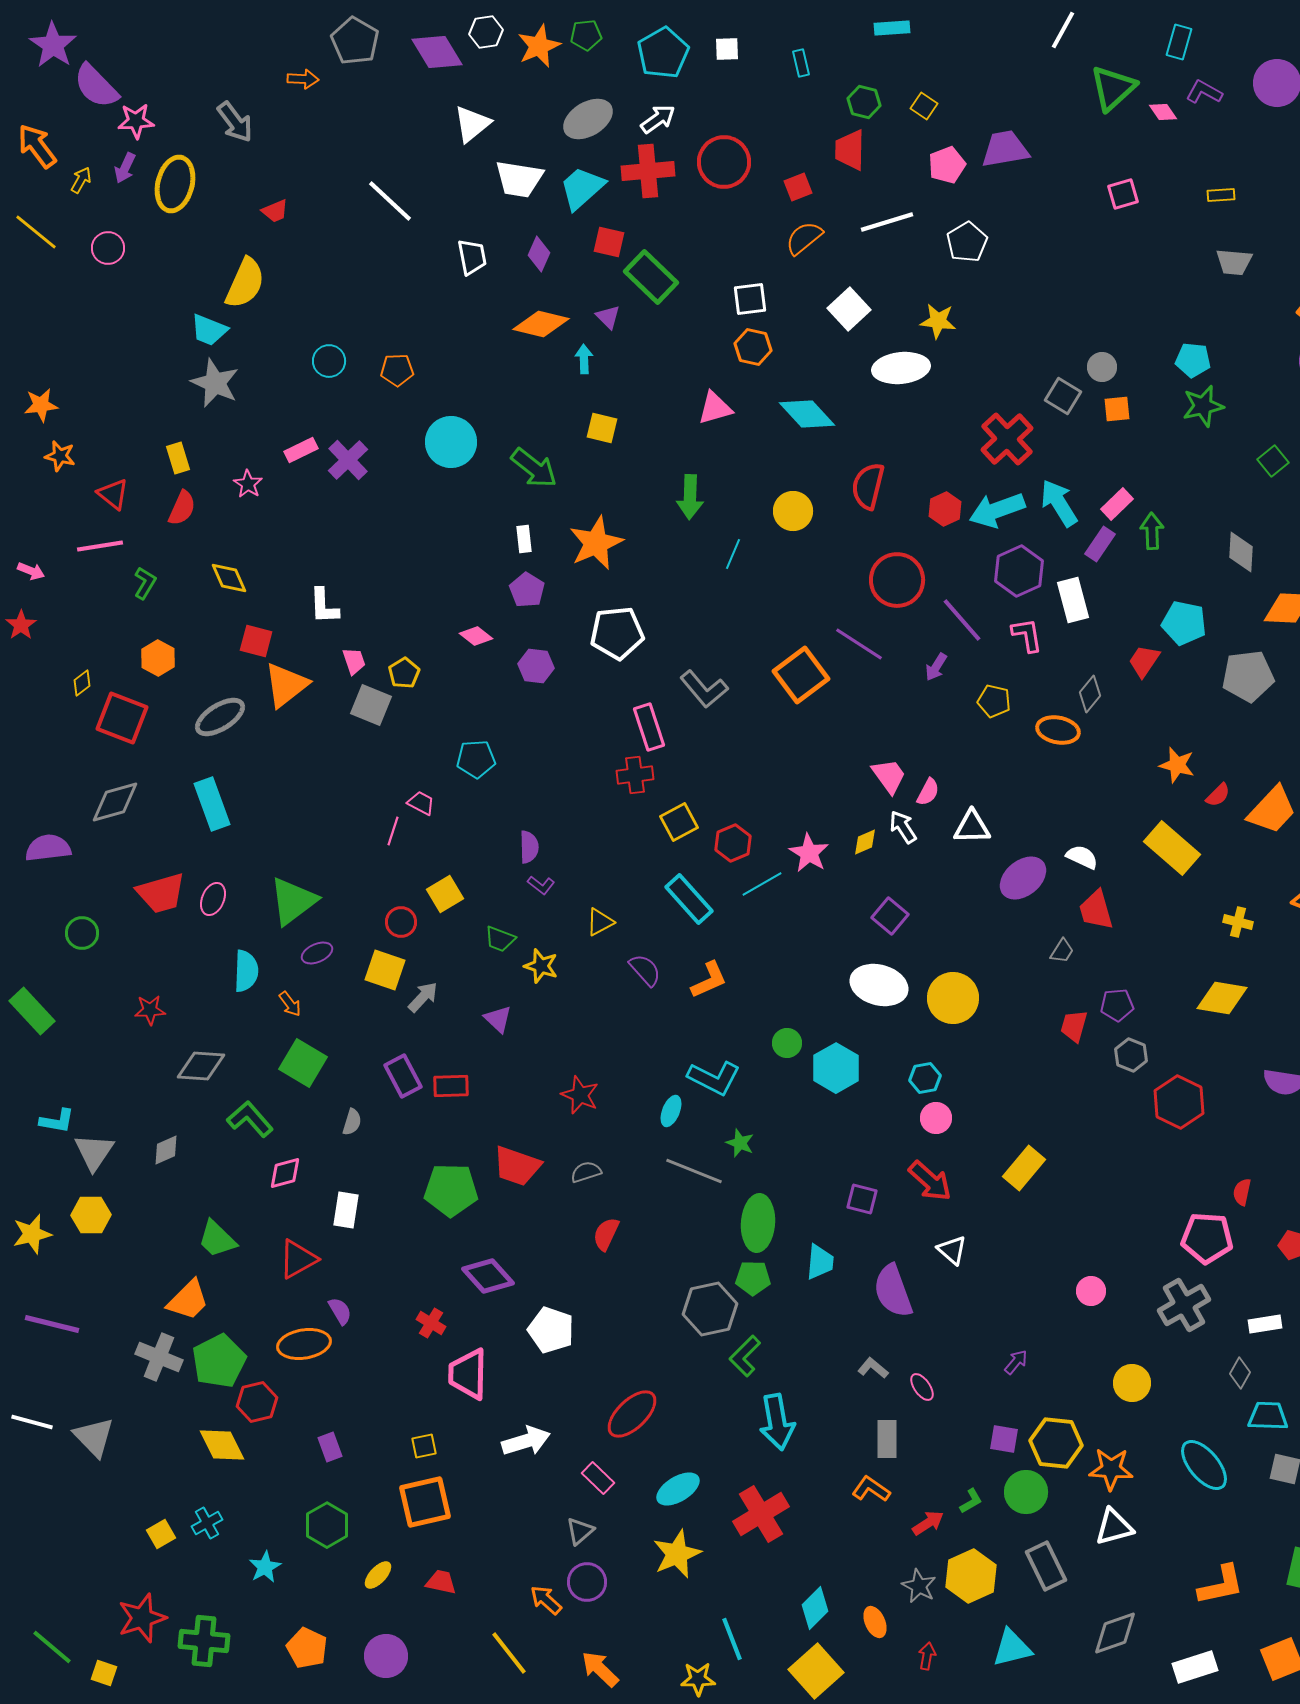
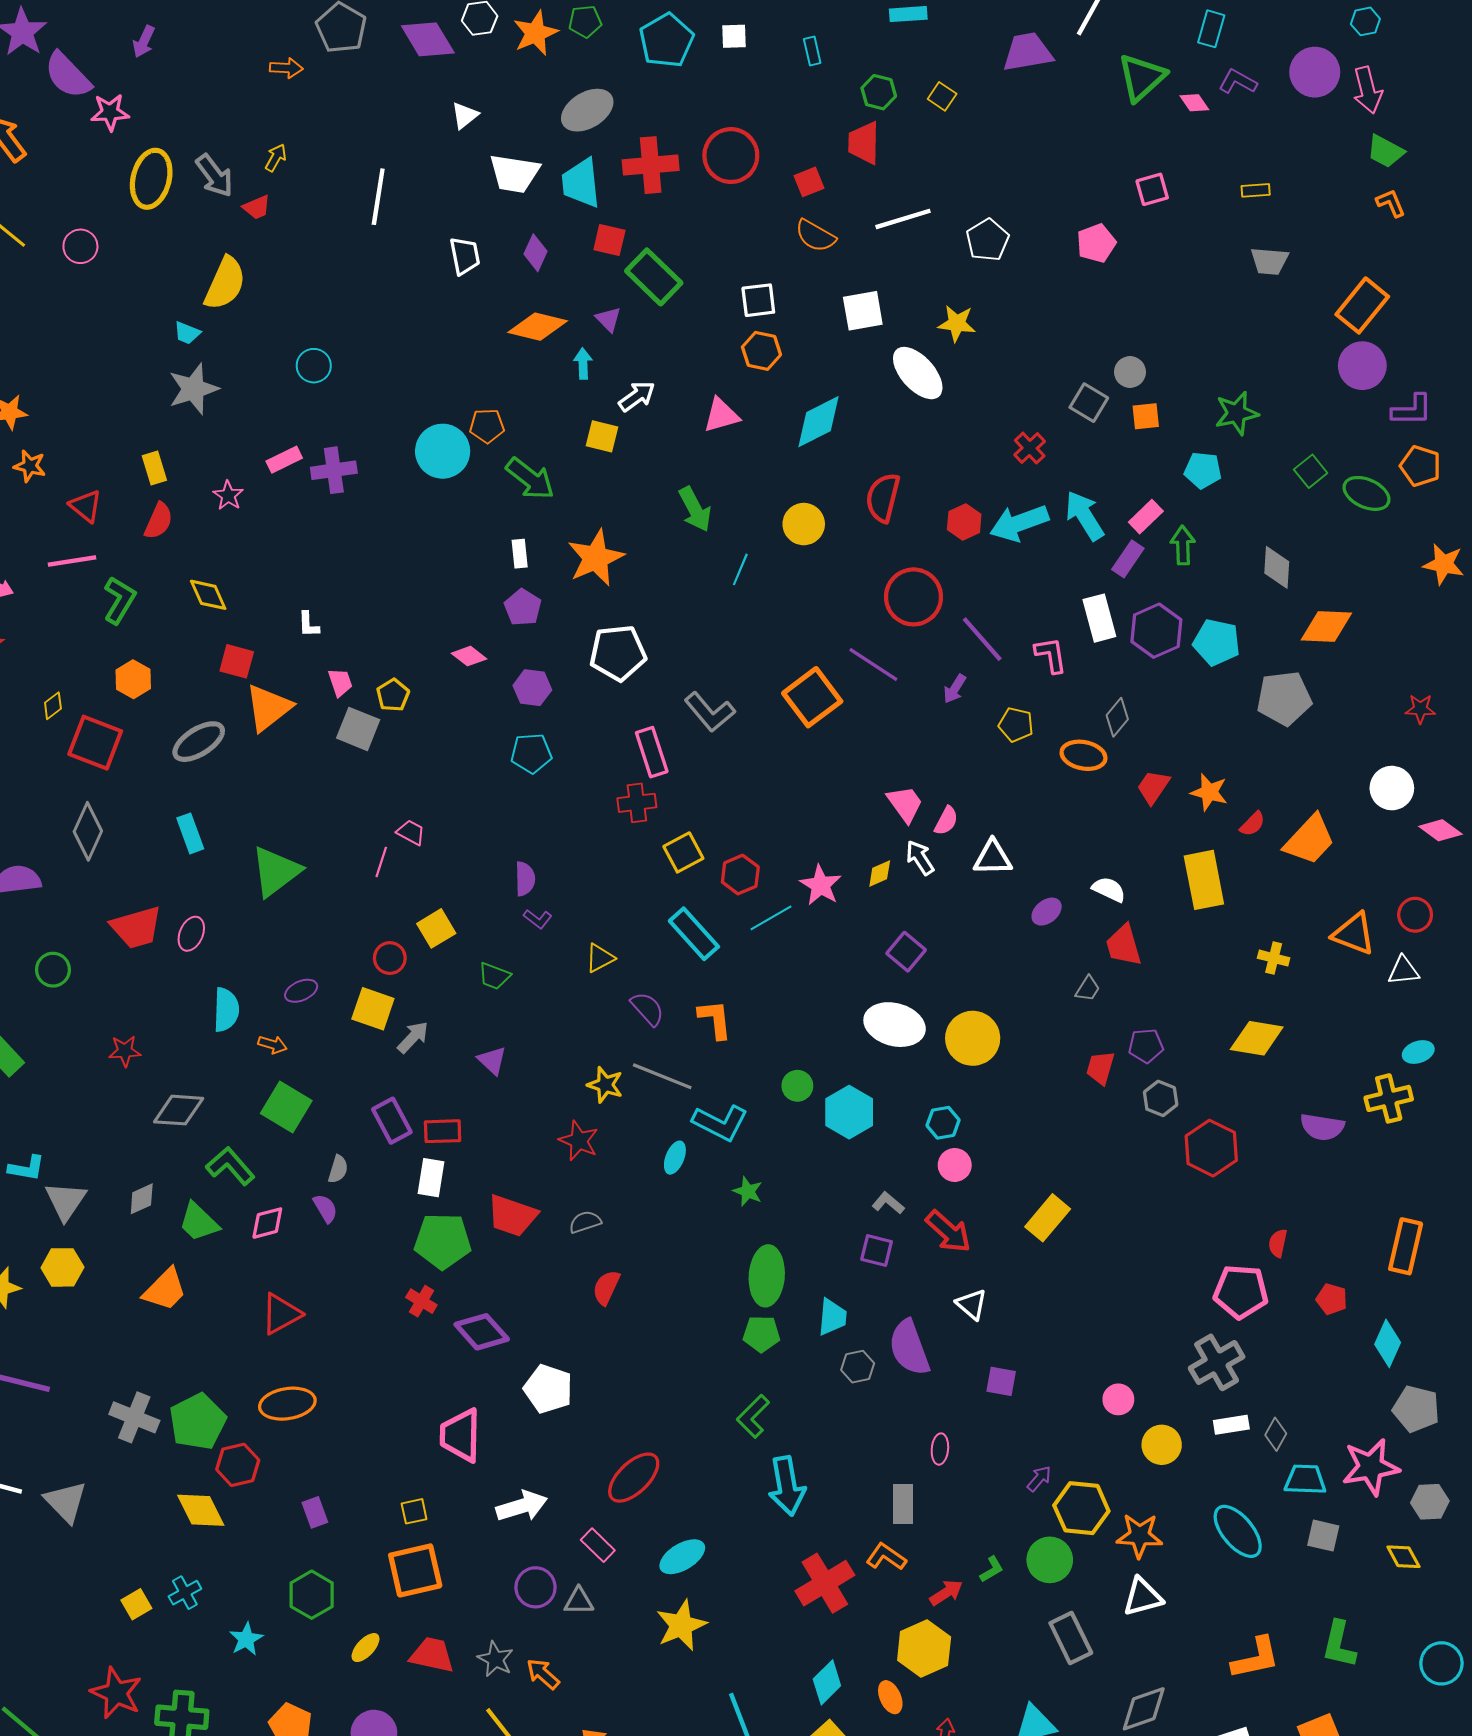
white arrow: (658, 119) -> (637, 396), moved
gray arrow: (235, 122) -> (215, 176), moved
white triangle: (472, 124) -> (465, 115), size x0.7
purple trapezoid: (1005, 149) -> (1028, 52), moved
pink pentagon: (947, 165) -> (1096, 243), moved
purple arrow: (125, 168) -> (144, 42), moved
yellow arrow: (81, 180) -> (276, 158), moved
cyan trapezoid: (582, 188) -> (581, 183), turned -54
white line: (390, 201) -> (378, 197), turned 56
orange semicircle: (804, 238) -> (815, 236), turned -111
white square: (849, 309) -> (863, 311), turned 33
cyan trapezoid: (209, 330) -> (187, 333), size x0.7
cyan pentagon: (1193, 360) -> (1203, 470), moved
white ellipse: (901, 368) -> (918, 373), turned 54
orange pentagon: (397, 370) -> (487, 426), moved
gray star: (215, 383) -> (193, 389), turned 30
cyan diamond: (807, 414) -> (818, 422), turned -74
red cross: (1007, 439) -> (1030, 448), size x0.6
purple cross: (348, 460) -> (334, 470), turned 36
green arrow: (690, 497) -> (695, 509), turned -30
purple hexagon: (1019, 571) -> (1156, 631), moved
green L-shape: (145, 583) -> (119, 600), size x1.4
white L-shape: (324, 606) -> (308, 624), size x0.7
red trapezoid: (1144, 661) -> (1153, 787), moved
cyan pentagon: (476, 759) -> (531, 753), moved
gray diamond: (115, 802) -> (88, 831), turned -50
cyan rectangle: (212, 804) -> (190, 833), size x0.7
yellow rectangle: (1172, 848) -> (1204, 880), turned 38
purple ellipse: (1023, 878) -> (1047, 912), size x0.6
green triangle: (293, 901) -> (276, 871), moved
yellow star: (541, 966) -> (605, 1085), moved
orange L-shape: (709, 980) -> (715, 1019), turned -72
orange arrow: (290, 1004) -> (273, 1045), turned -36
gray line: (694, 1171) -> (662, 1076), moved
white rectangle: (346, 1210) -> (431, 1178), moved
green trapezoid: (217, 1239) -> (199, 1222), moved
pink circle: (1091, 1291) -> (1118, 1399), moved
orange trapezoid: (188, 1300) -> (165, 1290), moved
gray hexagon: (710, 1309) -> (858, 1367), moved, size x0.6
purple semicircle: (340, 1311) -> (325, 1208), moved
red cross: (431, 1323) -> (421, 1301), moved
white rectangle: (1265, 1324) -> (1231, 1425), moved
purple arrow: (1016, 1362) -> (1039, 1479), moved
gray L-shape: (873, 1368) -> (888, 1203), moved
pink ellipse: (922, 1387) -> (940, 1449), turned 40
purple square: (1004, 1439) -> (1001, 1381), moved
red cross: (761, 1514) -> (825, 1583), moved
gray triangle: (580, 1531) -> (579, 1601), turned 40
yellow hexagon: (971, 1576) -> (924, 1649), moved
red trapezoid: (441, 1582) -> (432, 1655), size x1.4
purple circle: (587, 1582) -> (536, 1587), moved
gray star: (919, 1586) -> (495, 1659), moved
red star: (142, 1618) -> (116, 1693), turned -30

